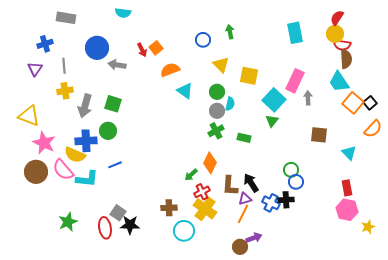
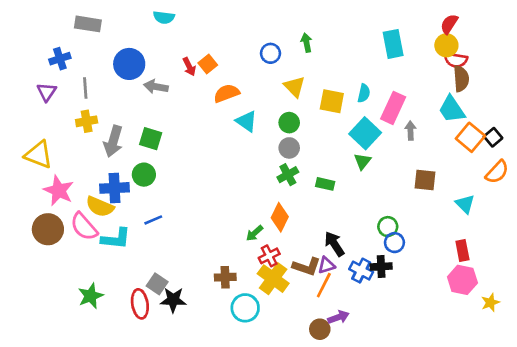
cyan semicircle: (230, 104) -> (364, 93), moved
brown L-shape: (230, 186) -> (306, 267), moved, turned -75

